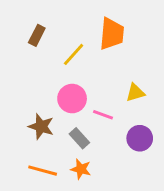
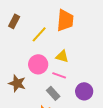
yellow triangle: (135, 93) -> (62, 56), moved, turned 32
gray rectangle: (79, 138) -> (53, 93), moved

